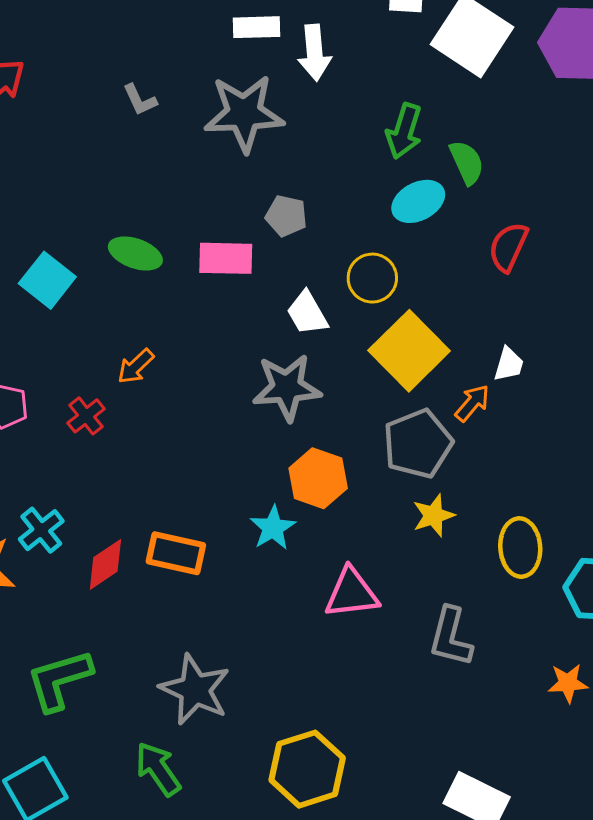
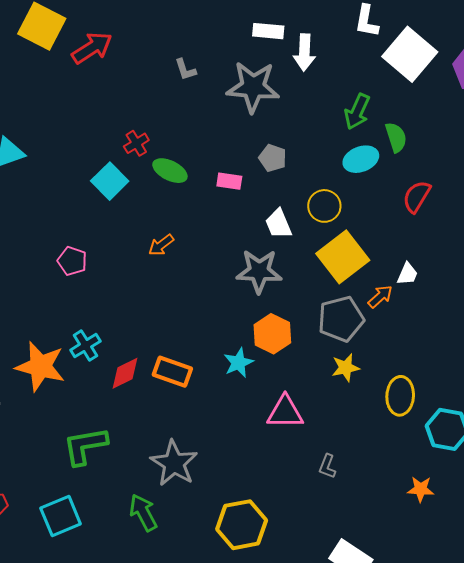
pink rectangle: (226, 258) -> (229, 181), size x0.7
red cross: (86, 416) -> (136, 143), moved
gray L-shape: (451, 637) -> (327, 466), moved, size x0.6

